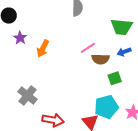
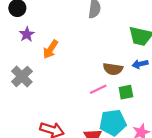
pink line: (88, 48) -> (98, 89), moved
gray cross: (28, 96) -> (22, 76), moved

